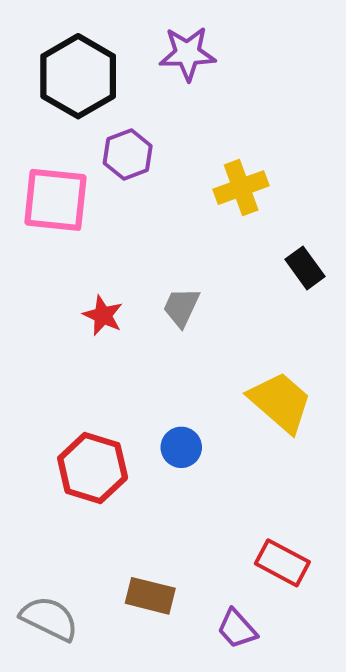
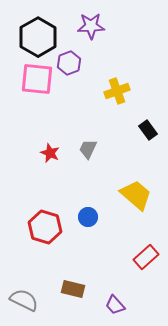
purple hexagon: (128, 155) -> (69, 63), moved
pink square: (55, 200) -> (37, 79), moved
red rectangle: (282, 563) -> (146, 257), moved, turned -70

